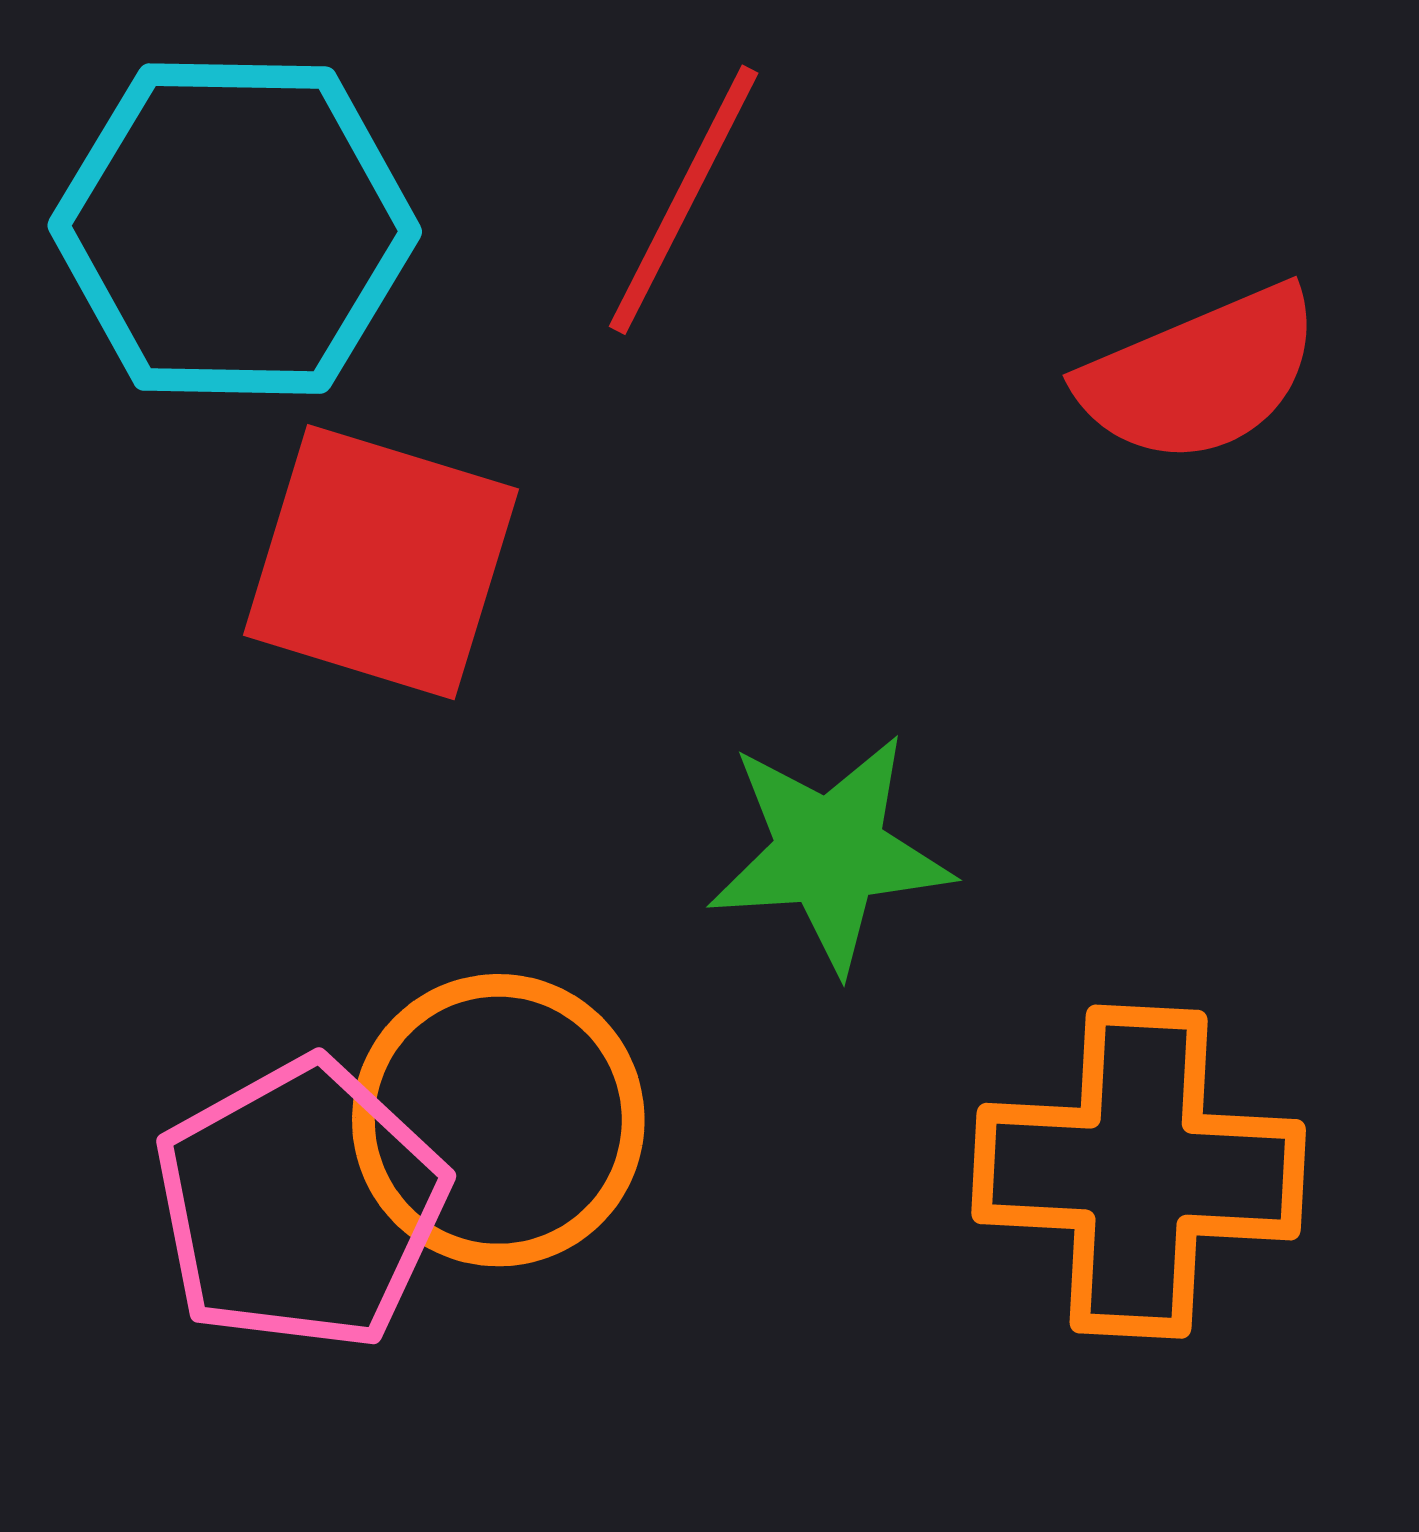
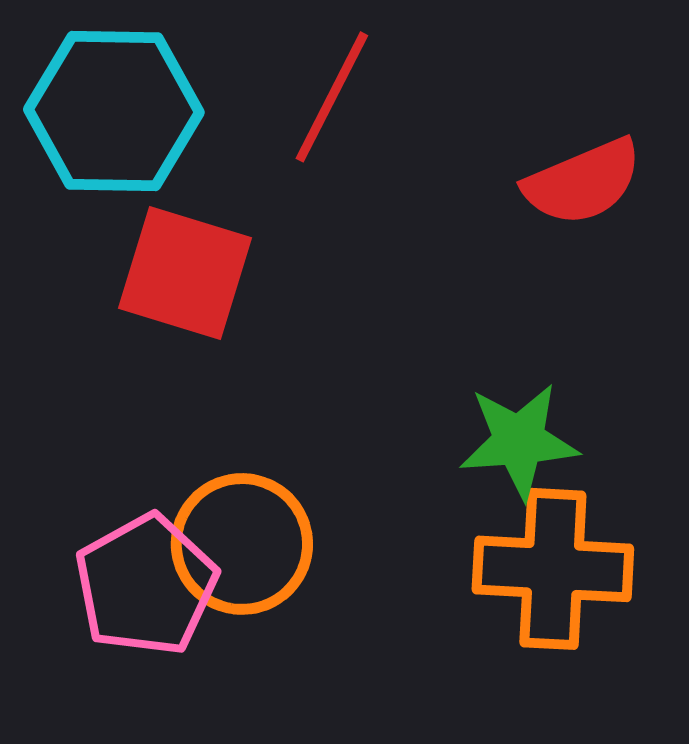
green star: (830, 852) -> (519, 441), moved

